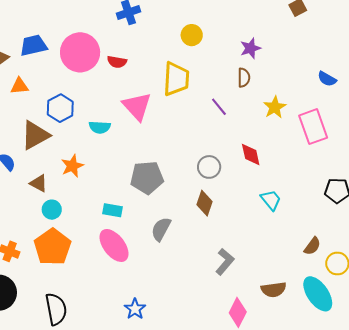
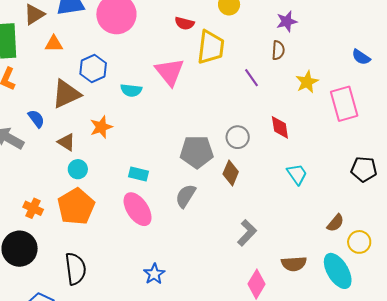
red semicircle: (117, 62) -> (185, 23), moved
gray pentagon: (147, 178) -> (197, 152), moved

